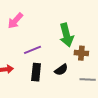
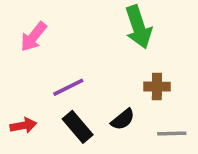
green arrow: (66, 35) -> (138, 27), moved
black rectangle: (36, 72) -> (78, 127), turned -42

